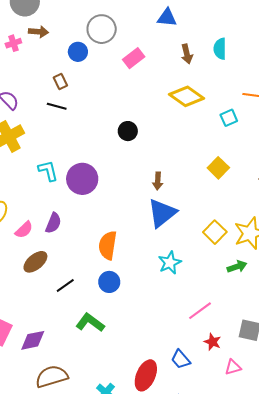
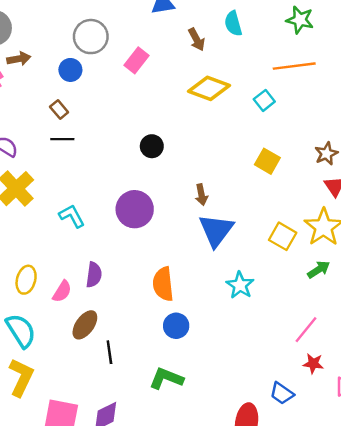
purple circle: (82, 179) -> (135, 209), moved
black line: (65, 285) -> (109, 352), moved, turned -48
pink line: (200, 311) -> (306, 330), moved

